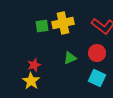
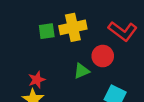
red circle: (97, 53) -> (103, 56), moved

